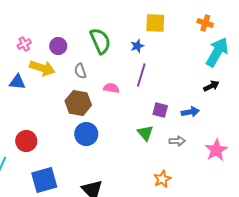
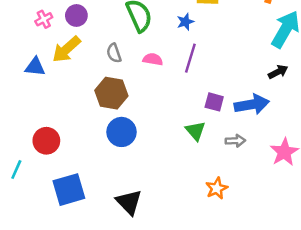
purple circle: (58, 46) -> (76, 16), moved
yellow arrow: (42, 68) -> (66, 49), turned 120
pink semicircle: (111, 88) -> (153, 59), moved
blue arrow: (190, 112) -> (252, 104), size x1.5

